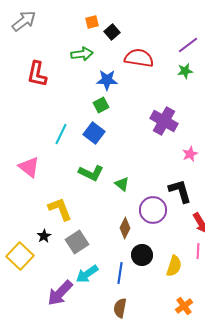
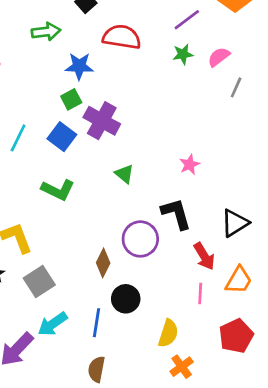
purple cross: (164, 121) -> (102, 121), moved
green triangle: (122, 184) -> (124, 174), moved
yellow semicircle: (174, 266) -> (168, 333), moved

